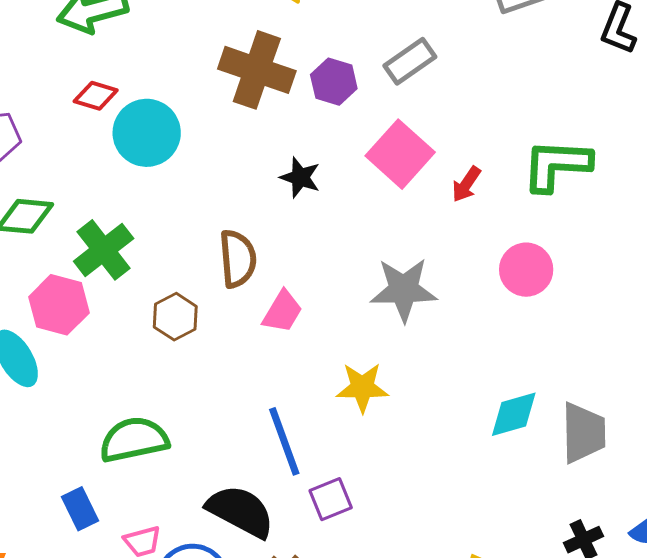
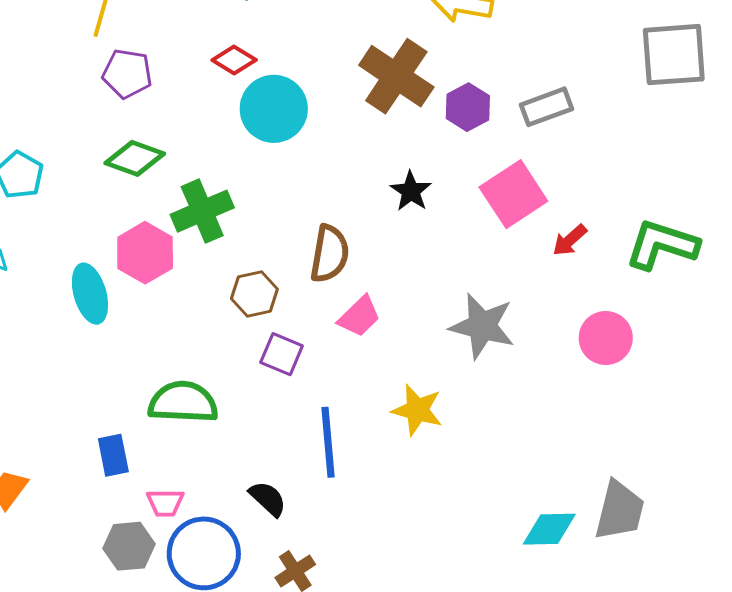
cyan diamond: (514, 414) -> (549, 529), moved
purple square: (331, 499) -> (282, 354), moved, turned 30
black semicircle: (240, 511) -> (268, 499), size x0.6

